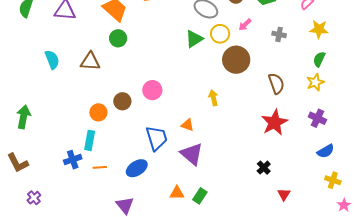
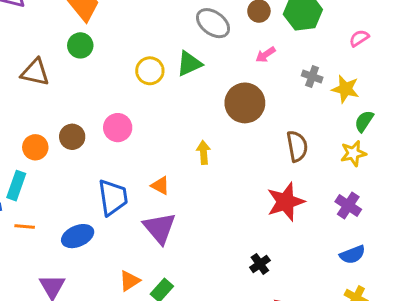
yellow star: (319, 29) -> (345, 89), moved
yellow circle: (220, 34) -> (150, 71), moved
orange triangle: (177, 193) -> (129, 281), turned -42

